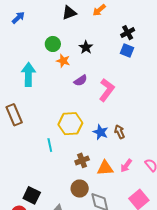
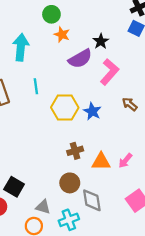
black star: (86, 47) -> (101, 41), moved
purple semicircle: (81, 80) -> (80, 59), size x1.5
blue star: (101, 132) -> (92, 111), moved
brown arrow: (120, 132) -> (130, 104), moved, turned -32
cyan line: (50, 145) -> (36, 86), moved

